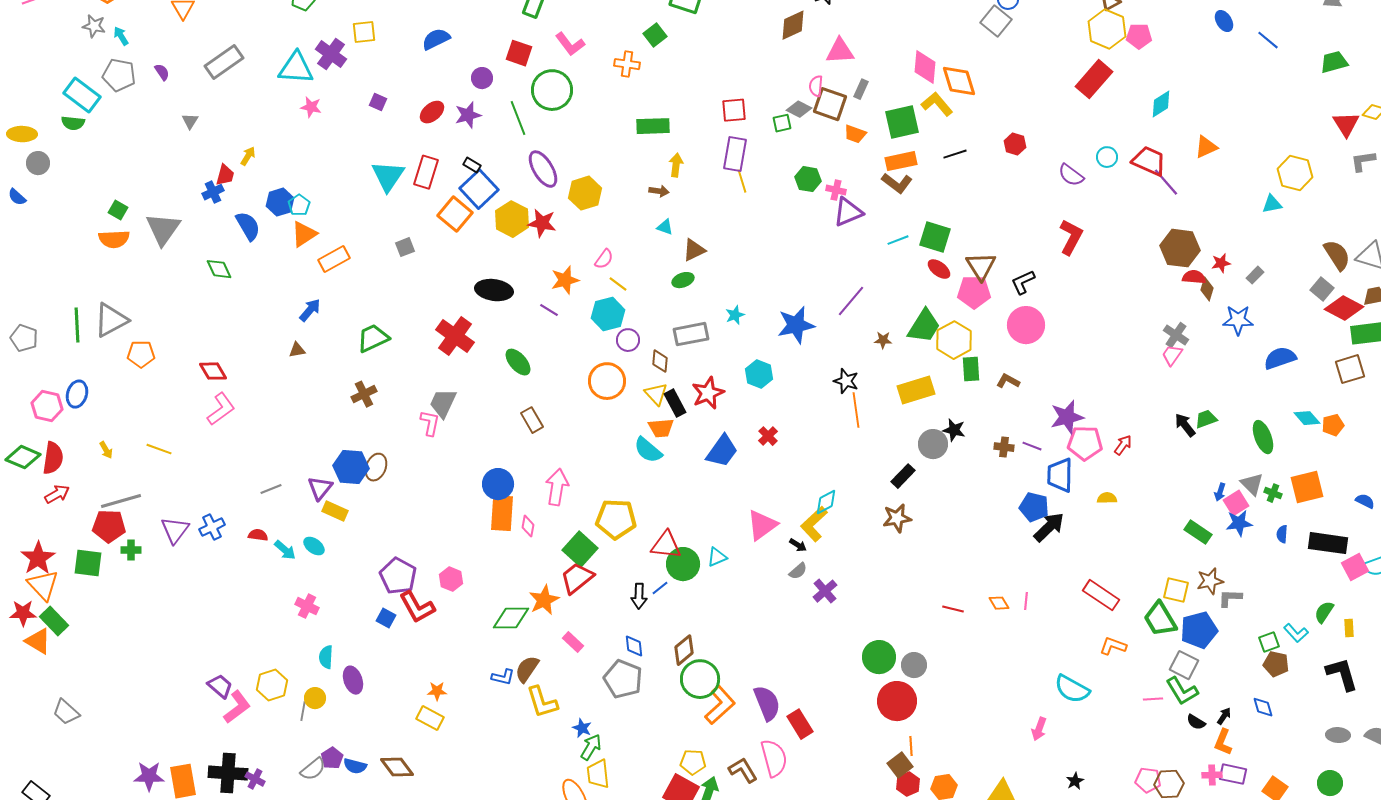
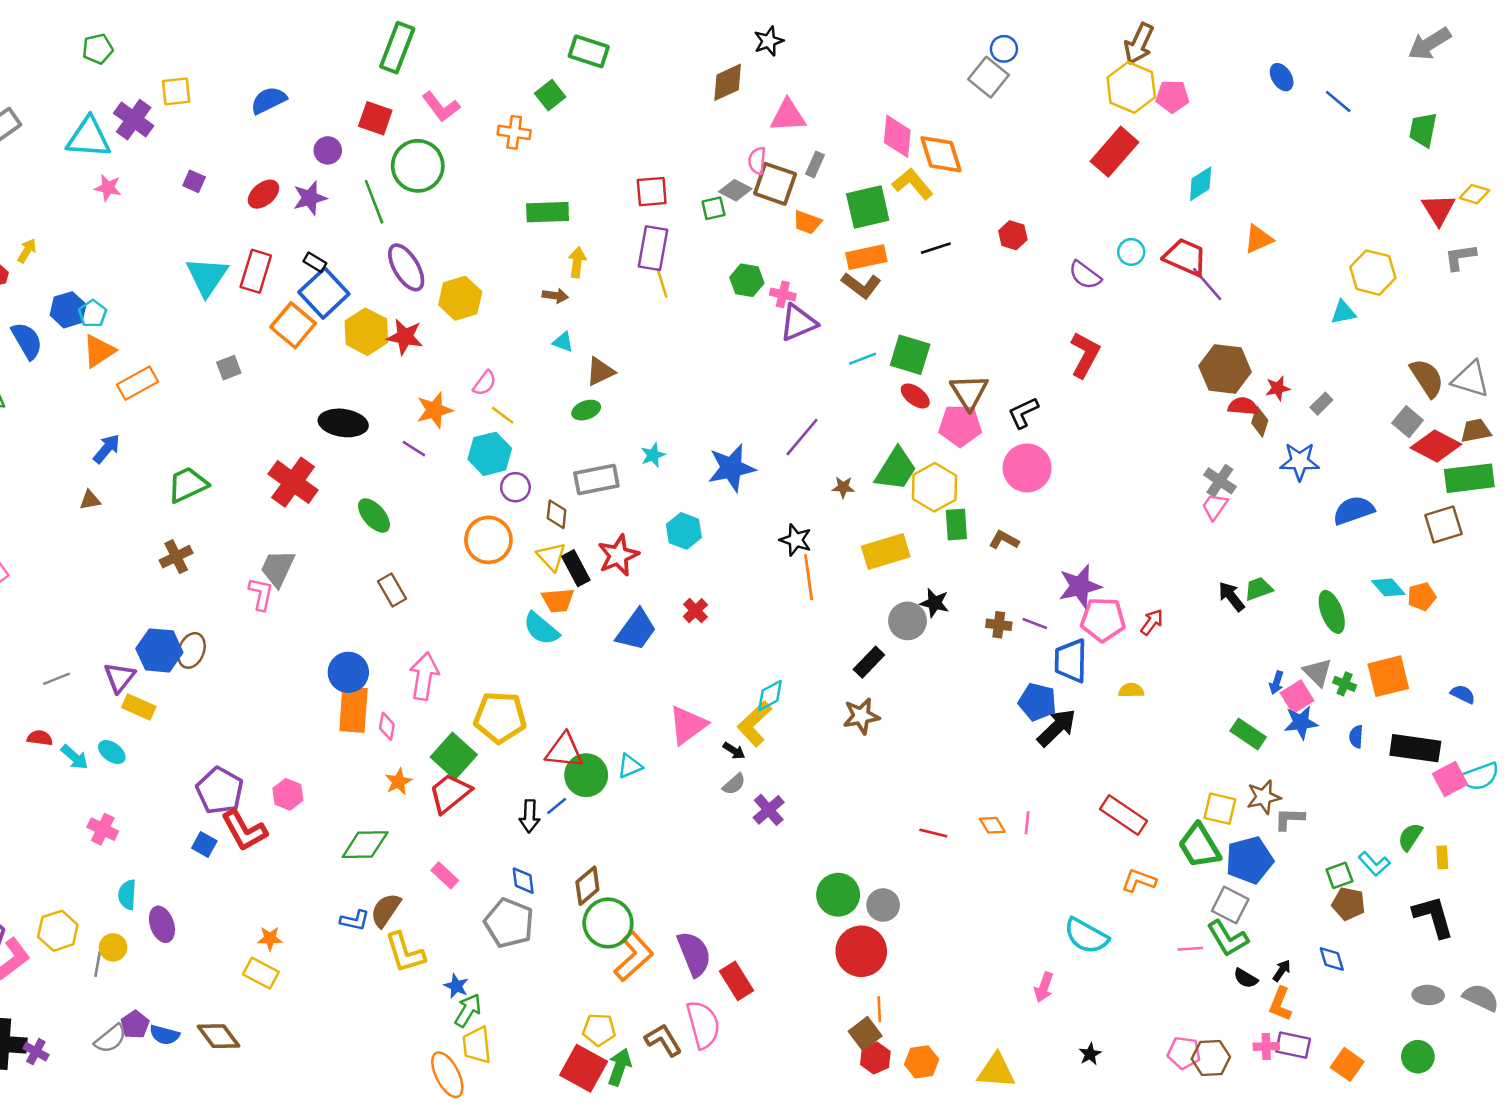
green trapezoid: (1334, 62) -> (1423, 130), turned -64
orange star: (544, 600) -> (398, 782), moved, size x0.7

